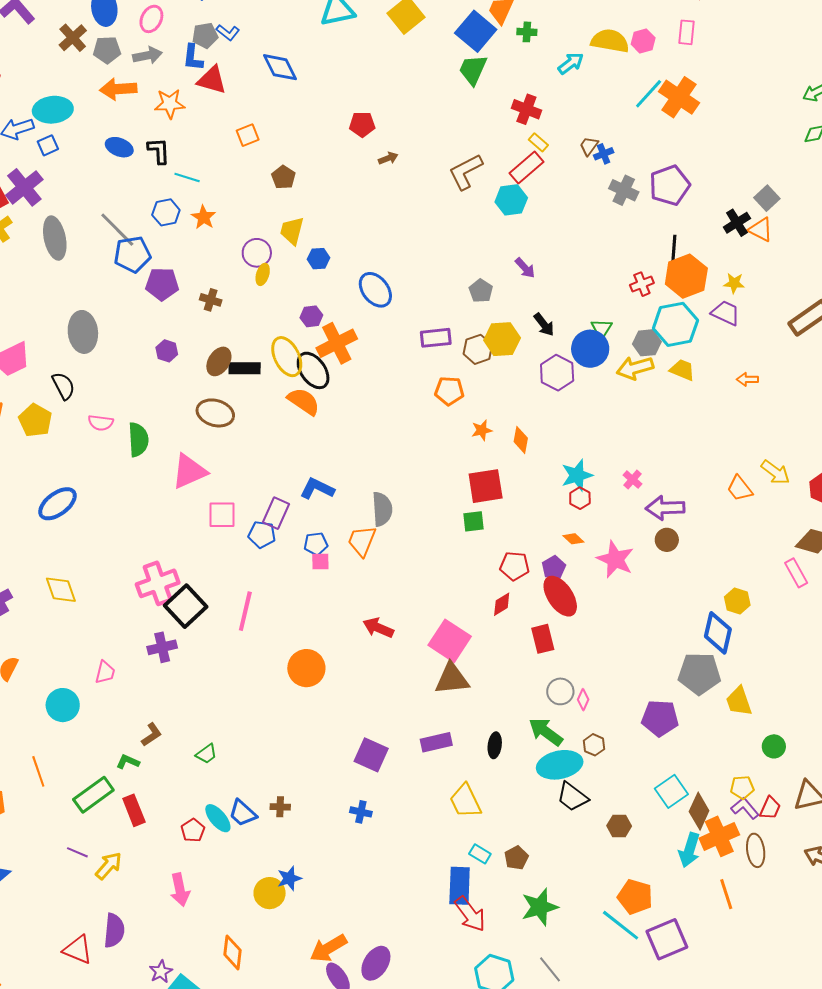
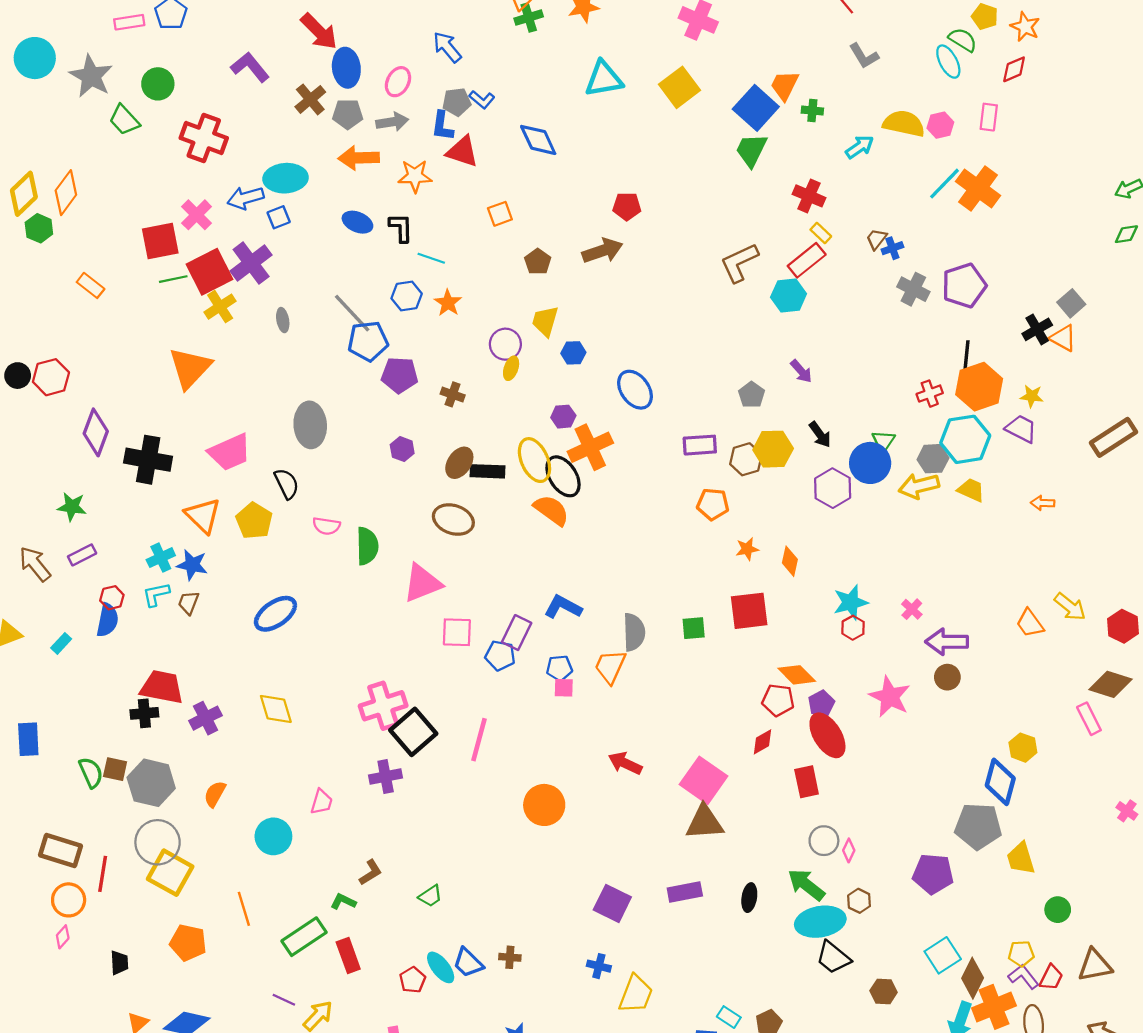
brown arrow: (388, 158) -> (602, 251), moved, size x1.8
gray ellipse: (55, 238) -> (283, 320), size x0.5
green square: (473, 521) -> (694, 628), moved
orange diamond: (573, 539) -> (797, 675), moved, size x1.6
yellow trapezoid: (465, 801) -> (636, 994), moved, turned -135

